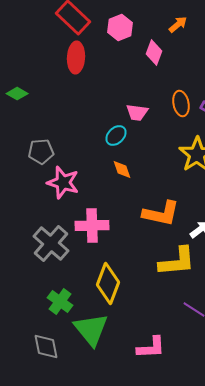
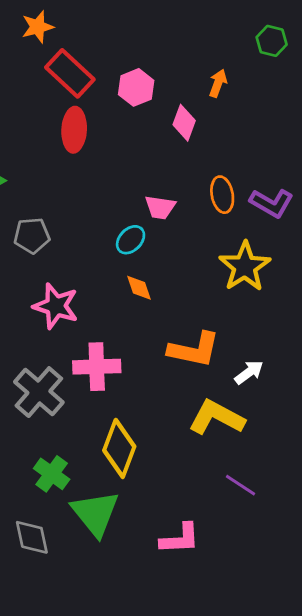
orange arrow: (178, 24) -> (218, 83), turned -30
gray pentagon: (41, 152) -> (32, 236), moved
yellow L-shape: (177, 262) -> (217, 417), turned -147

